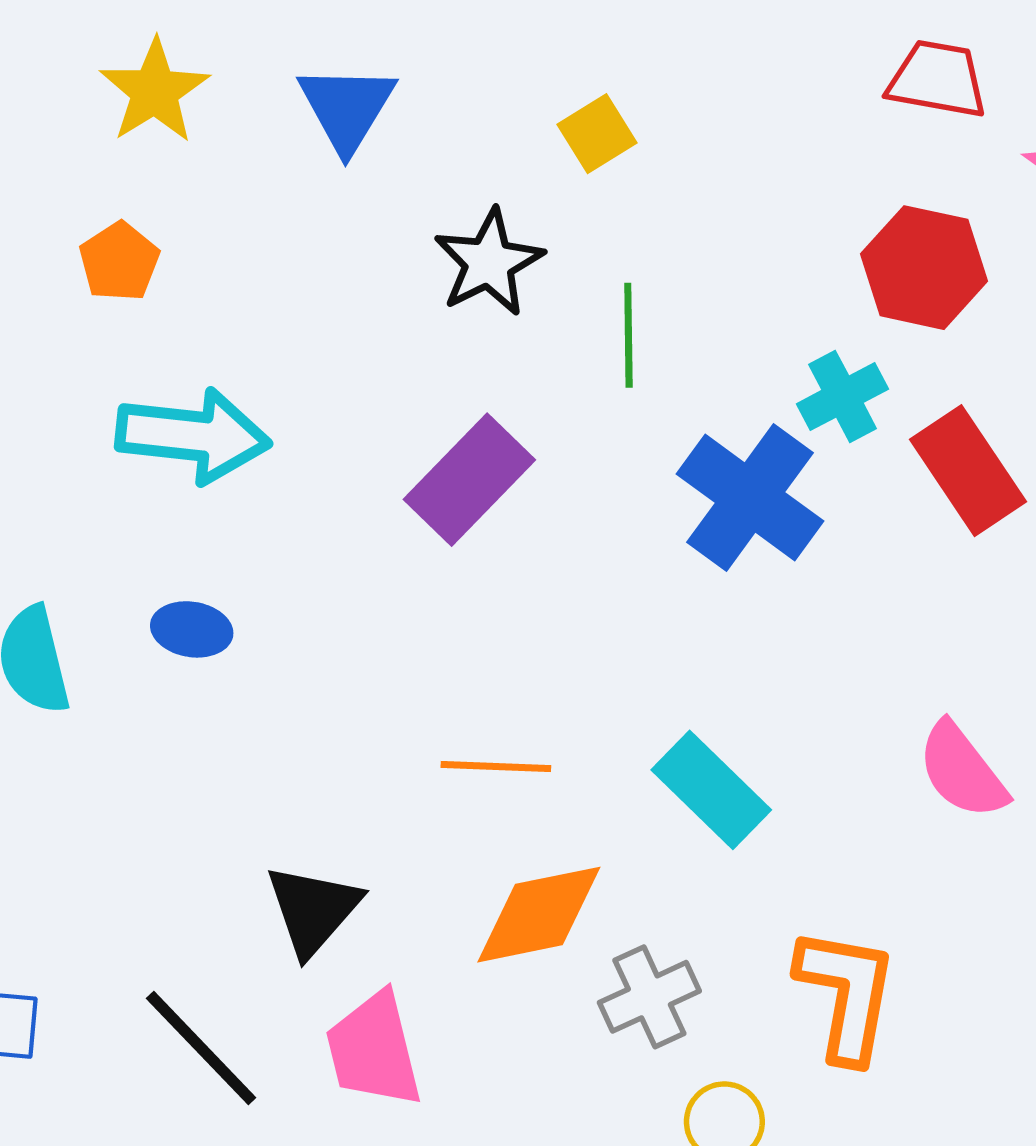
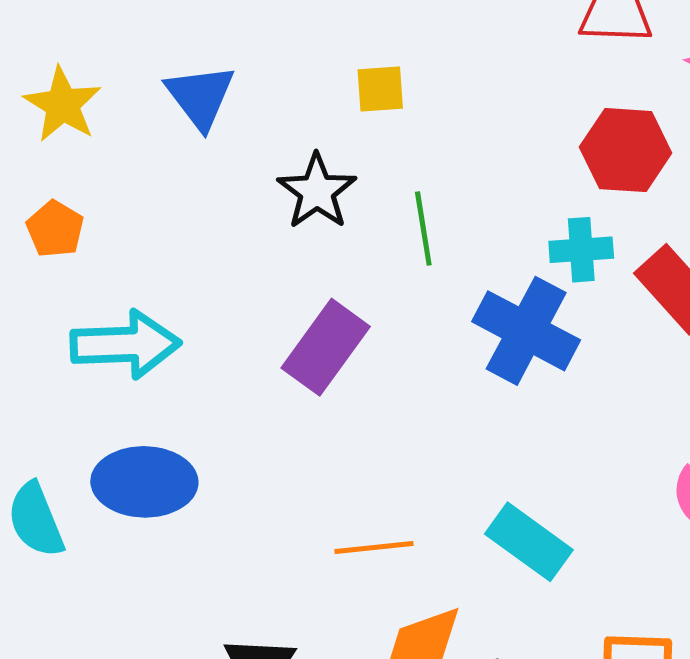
yellow square: (597, 134) -> (380, 89), turned 36
cyan cross: (843, 396) -> (581, 250), turned 32
blue ellipse: (192, 629) -> (144, 482), size x1.8

